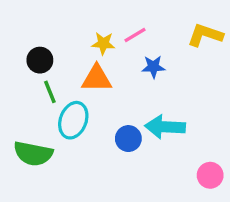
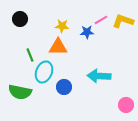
pink line: (135, 35) -> (101, 20), moved
black circle: (40, 60) -> (20, 19), moved
blue star: (153, 67) -> (87, 32), moved
blue circle: (128, 139) -> (64, 87), moved

